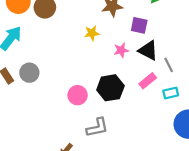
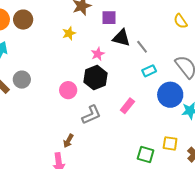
pink star: (121, 50) -> (98, 54), moved
pink rectangle: (148, 81) -> (127, 106), moved

